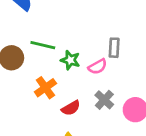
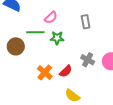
pink semicircle: (98, 67) -> (51, 17), moved
orange cross: (45, 88) -> (45, 72), moved

